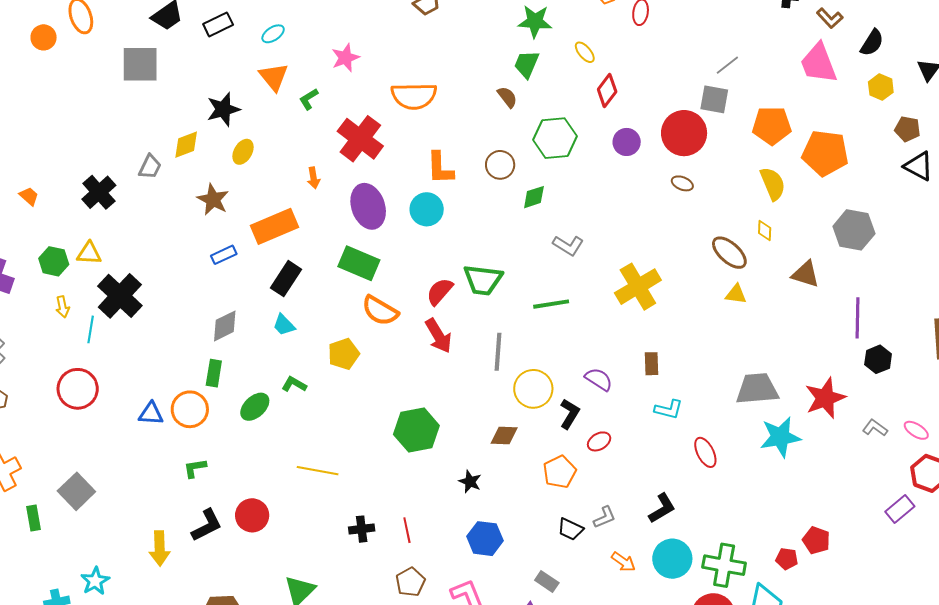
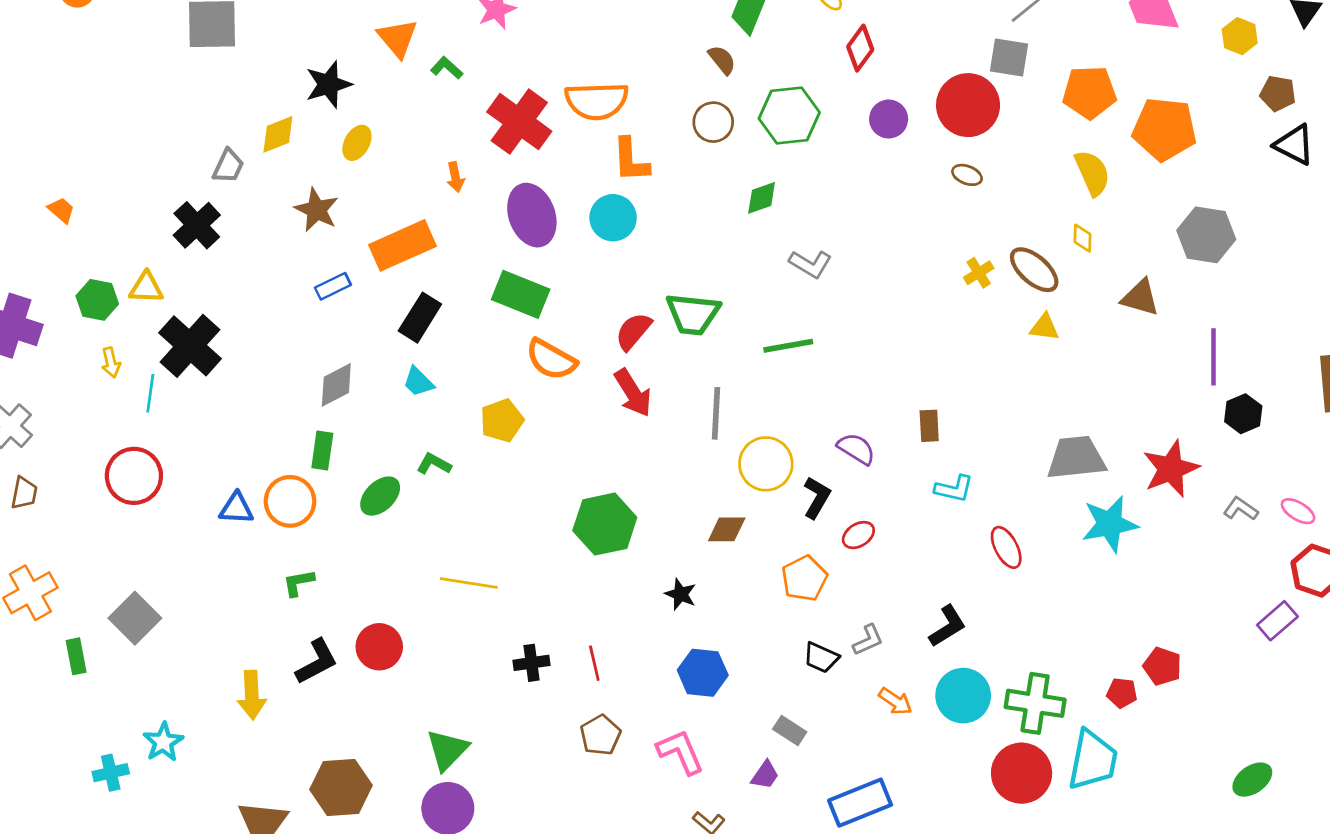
orange semicircle: (414, 96) -> (597, 101), moved
green L-shape: (309, 99) -> (447, 68), turned 75
brown circle: (500, 165) -> (713, 122), moved
black cross: (99, 192) -> (197, 225), moved
yellow cross: (638, 287) -> (979, 273), moved, size x0.5

